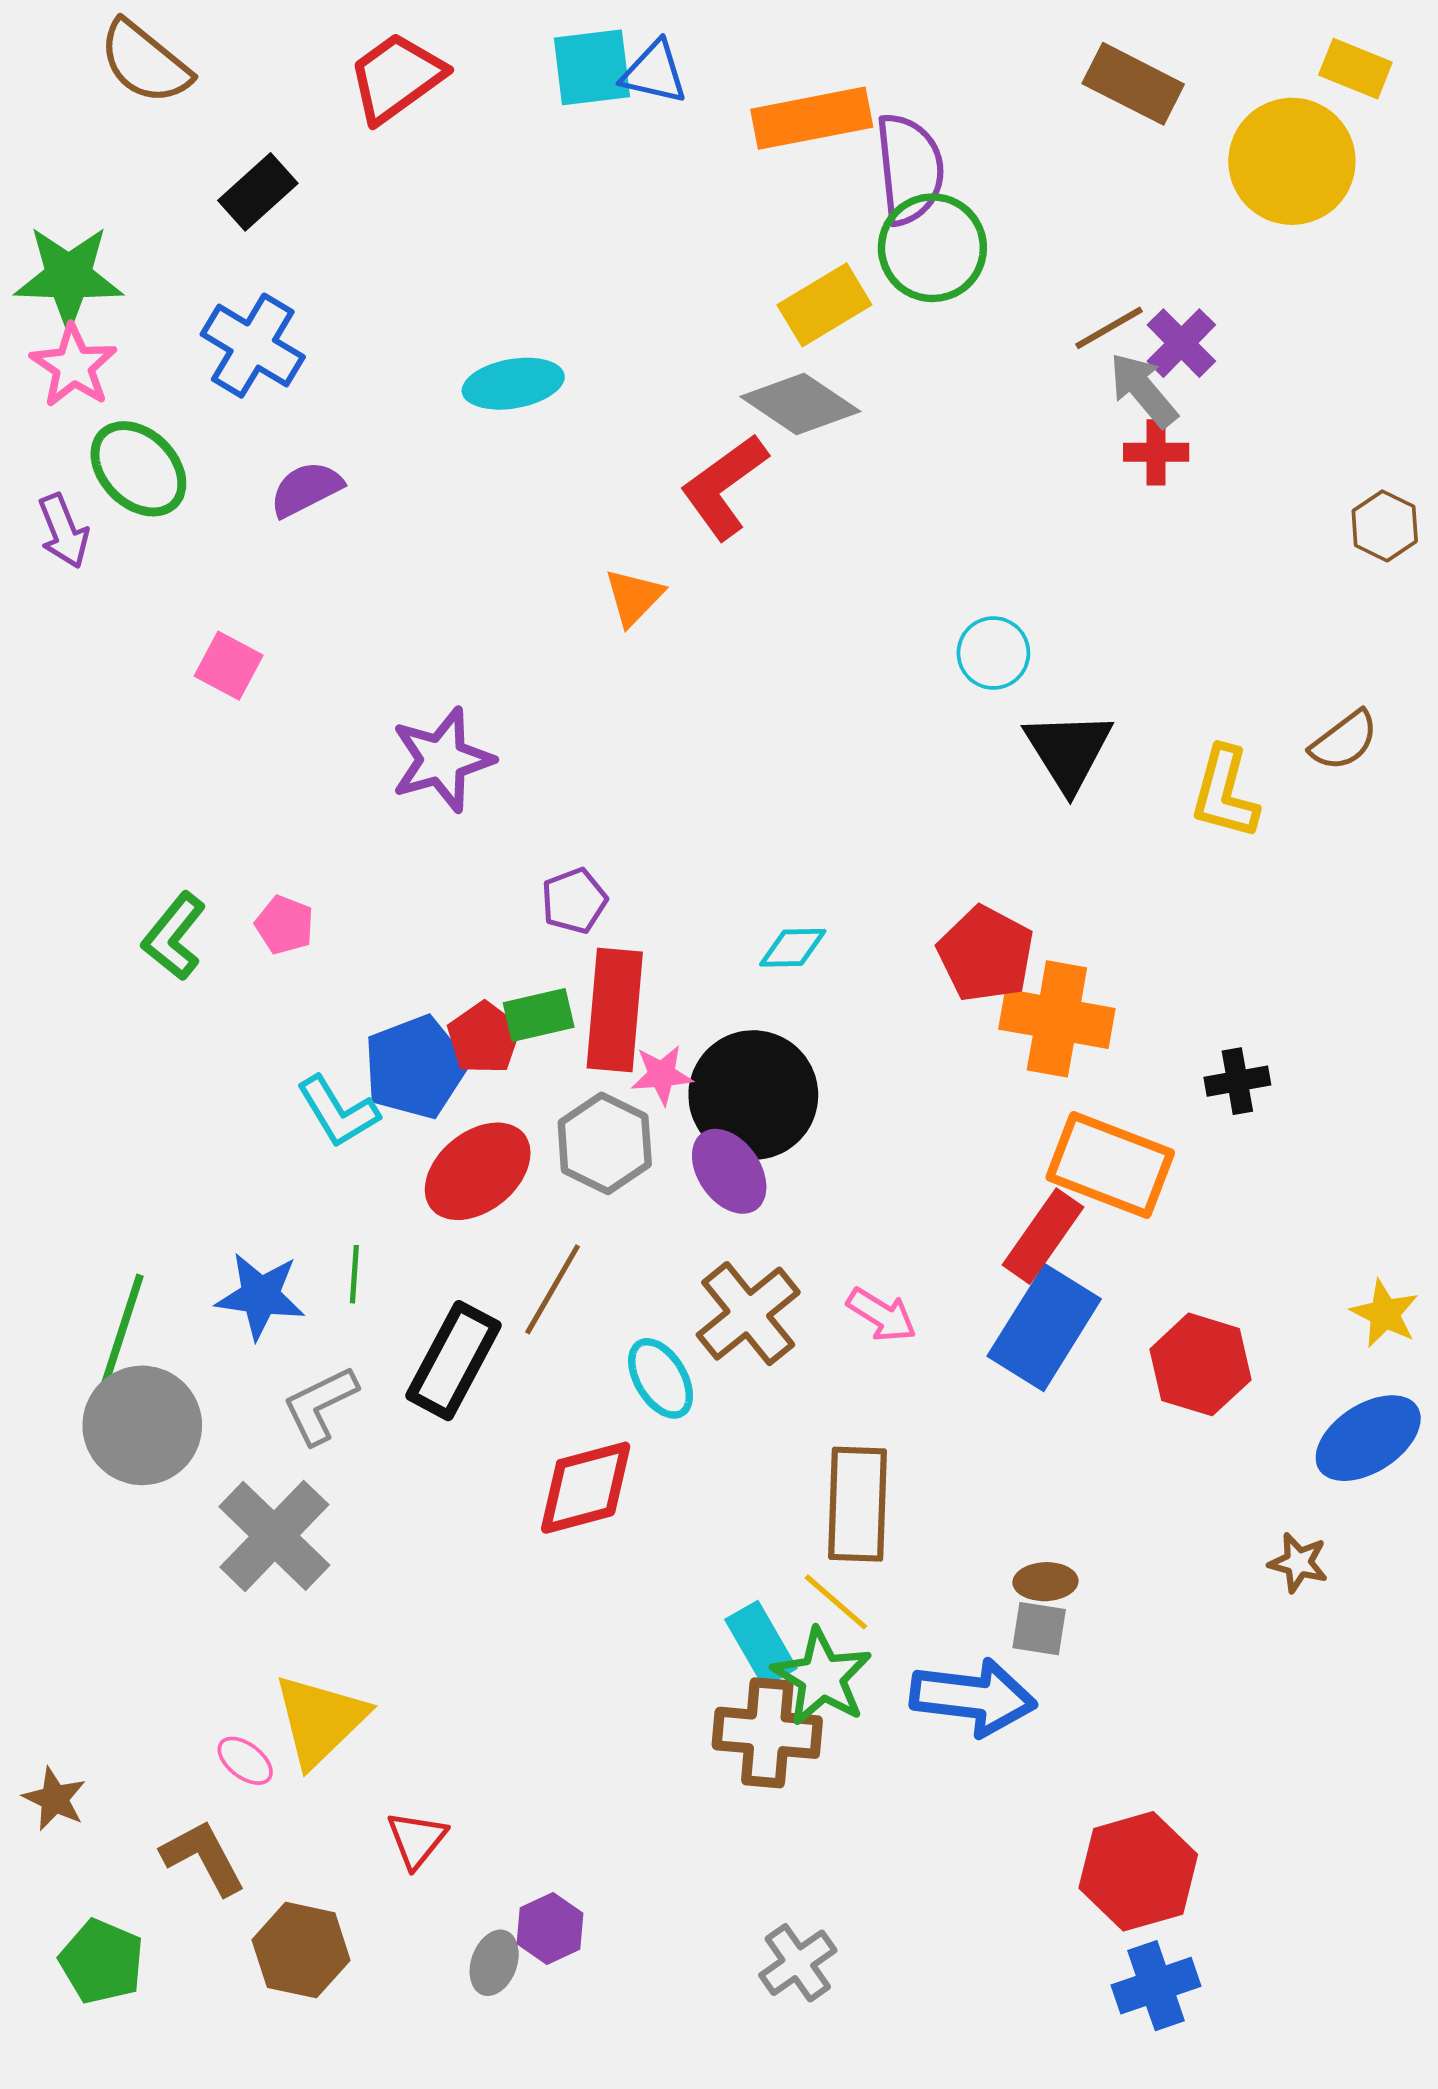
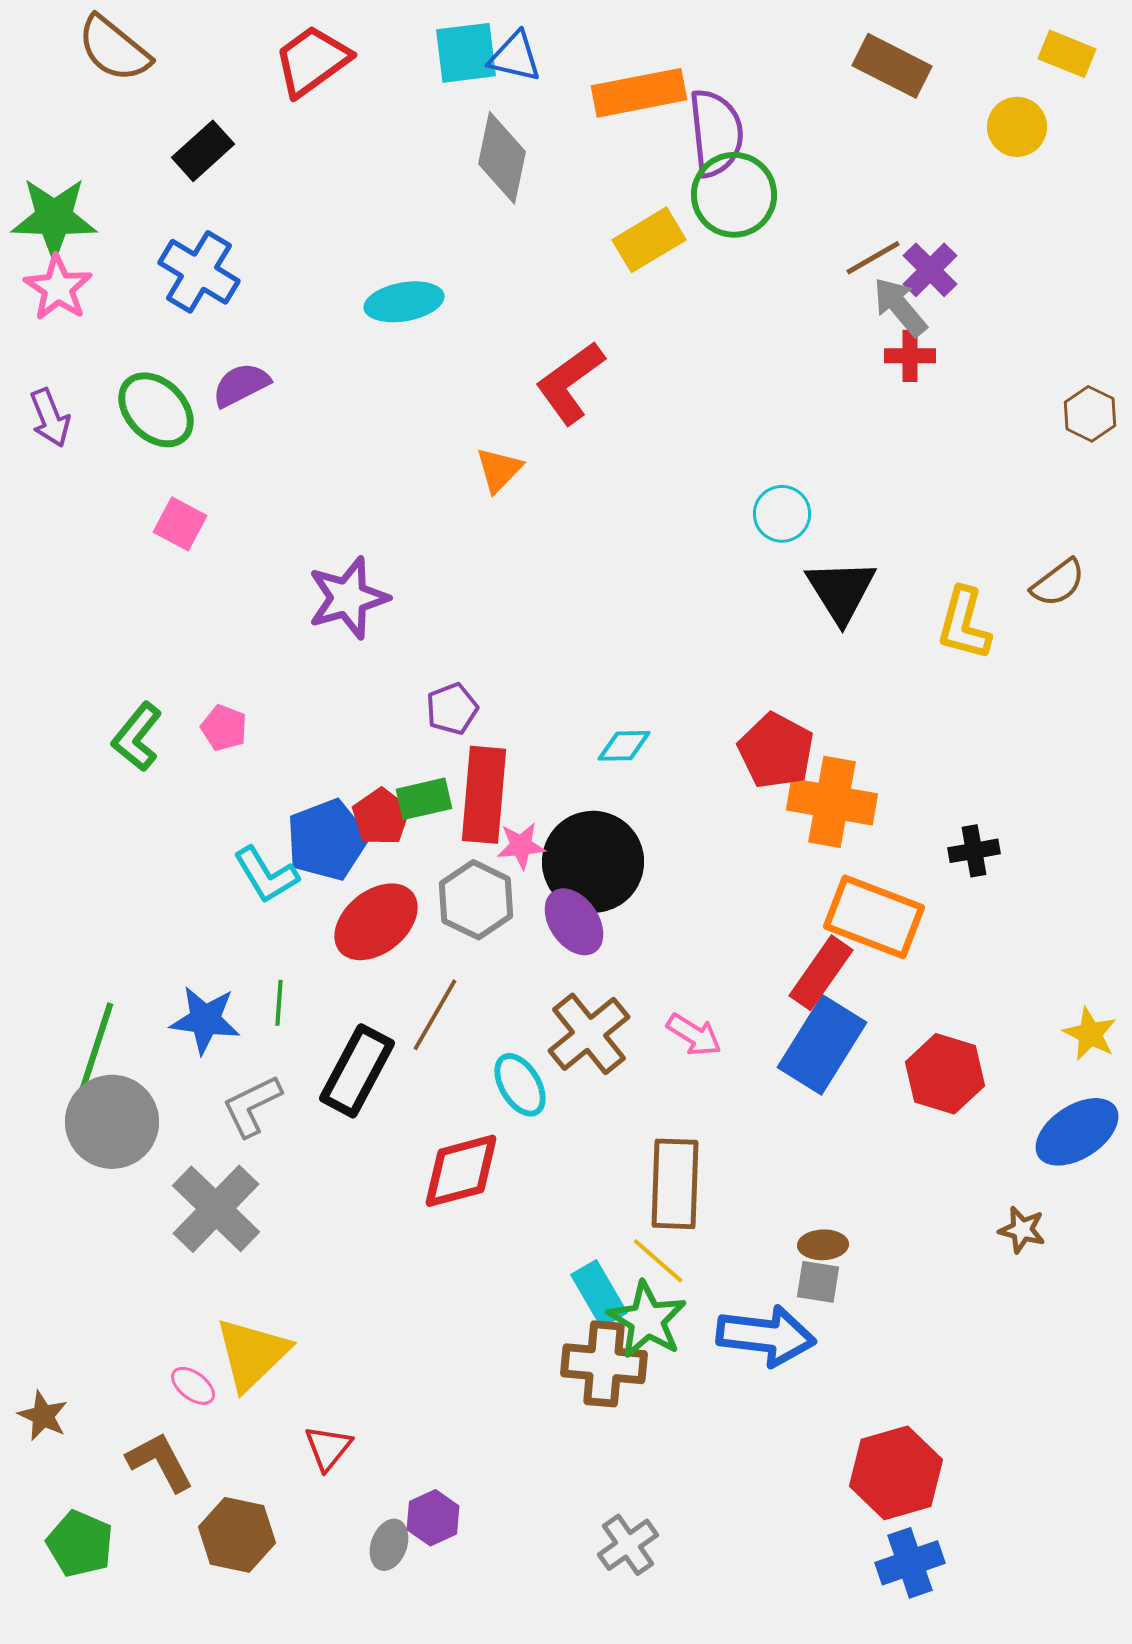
yellow circle: (1292, 161) -> (1017, 127), size x0.6
gray diamond: (800, 404) -> (502, 158), moved, turned 68
green ellipse: (138, 469) -> (156, 410), moved

